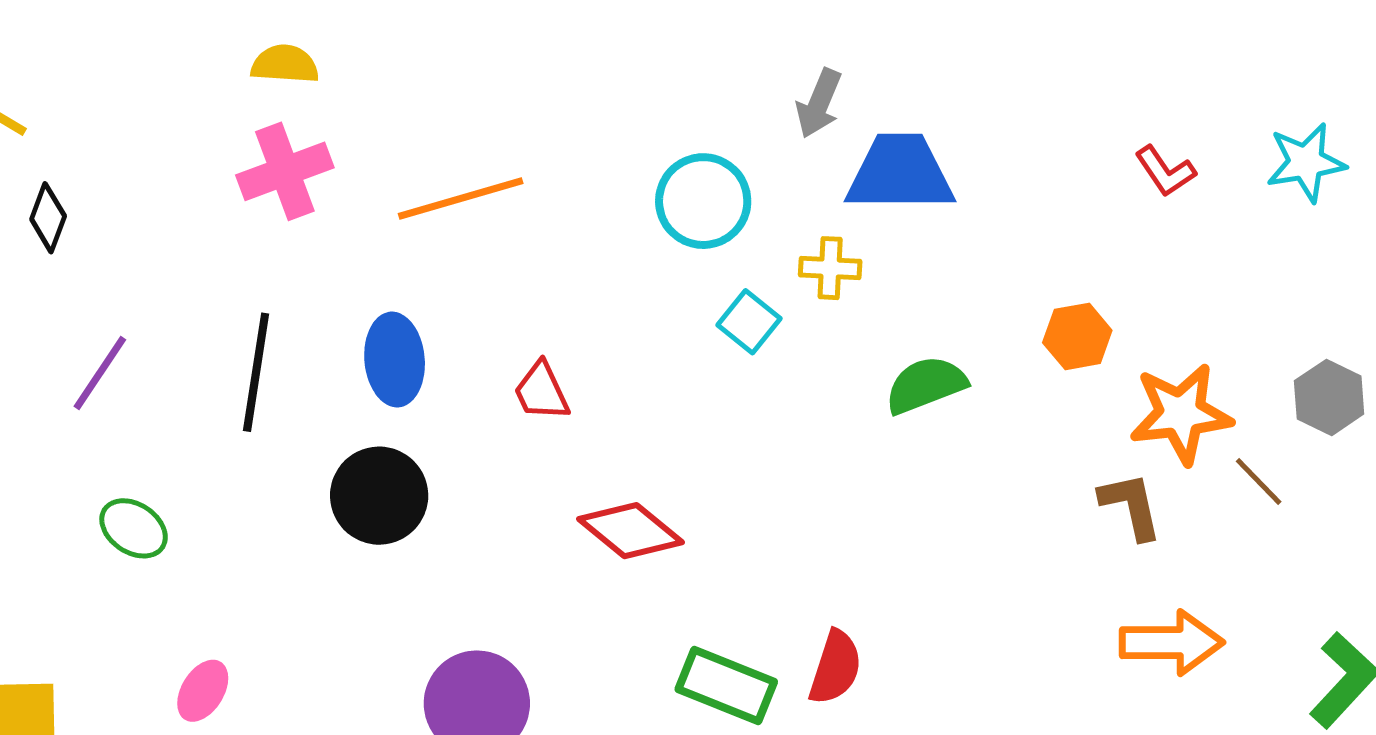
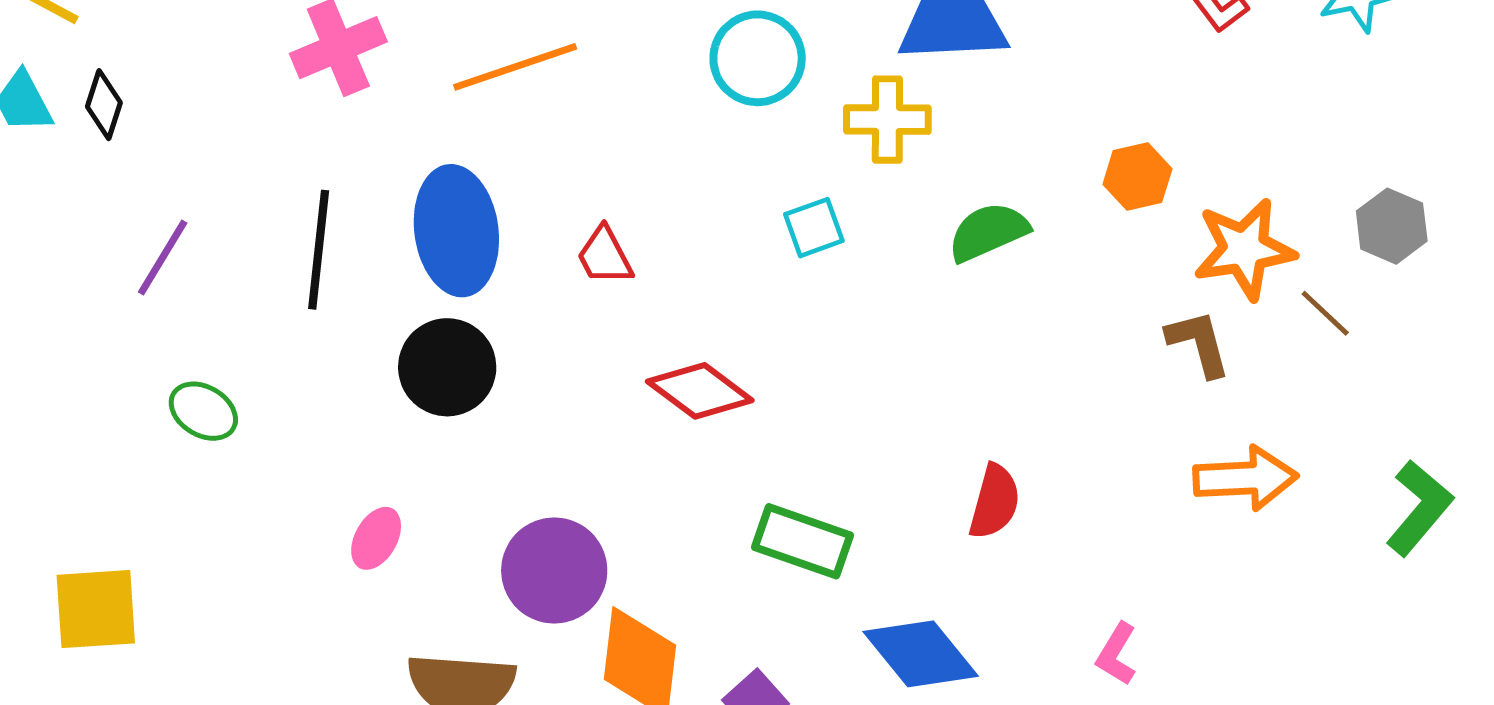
yellow cross: (830, 268) -> (887, 120), size x1.4
cyan square: (749, 322) -> (814, 228), moved, turned 34
blue ellipse: (395, 360) -> (456, 231), size x1.4
red semicircle: (835, 667) -> (995, 502), moved
pink ellipse: (203, 691) -> (376, 538), moved

